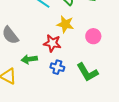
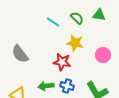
green arrow: (29, 59) -> (46, 86), moved

